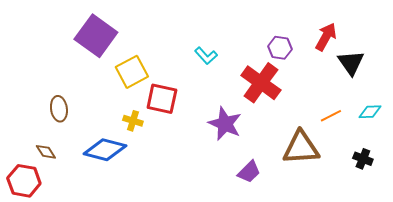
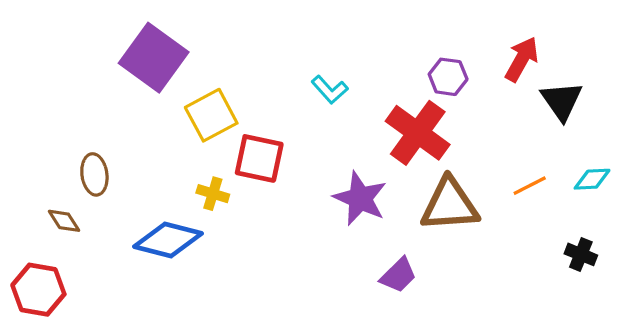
brown triangle: (301, 148) -> (450, 205), moved
brown diamond: (46, 152) -> (64, 221), moved

